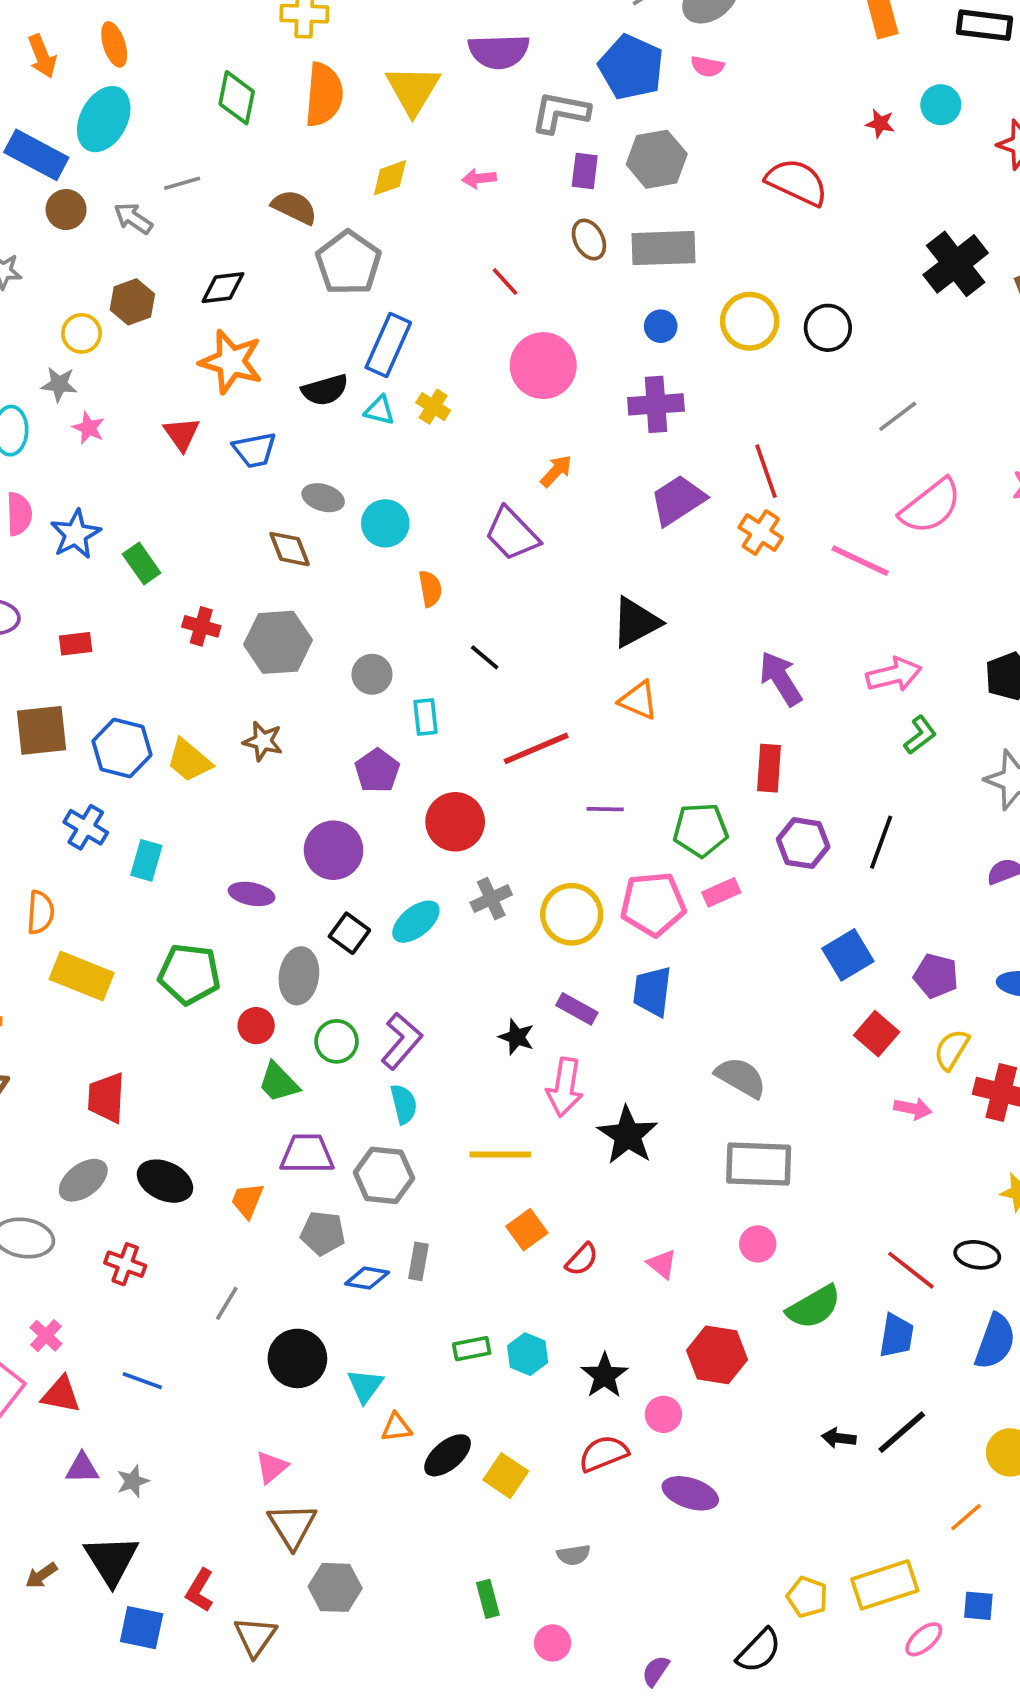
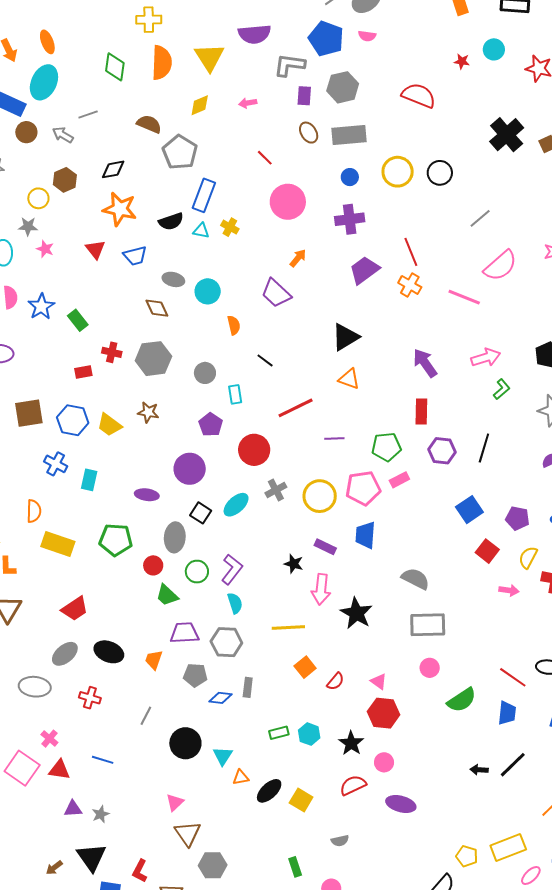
red rectangle: (76, 644) -> (83, 372), moved
red trapezoid: (106, 1098) -> (75, 609), turned -124
red hexagon: (717, 1355) -> (384, 713), moved

